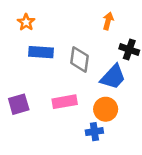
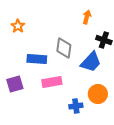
orange star: (26, 22) -> (18, 26), moved
blue rectangle: (41, 52) -> (37, 59), moved
orange circle: (106, 109) -> (98, 94), moved

